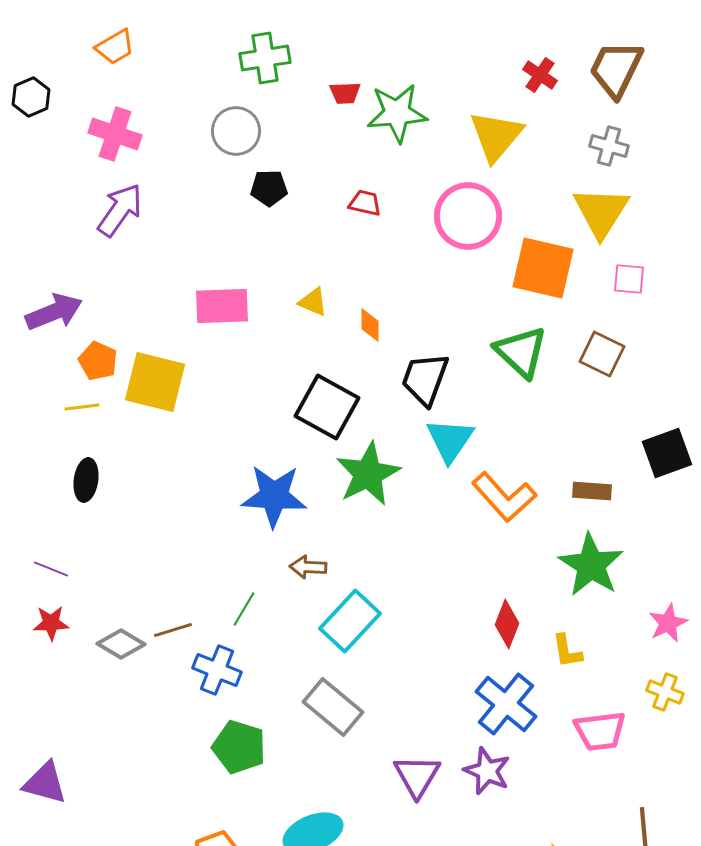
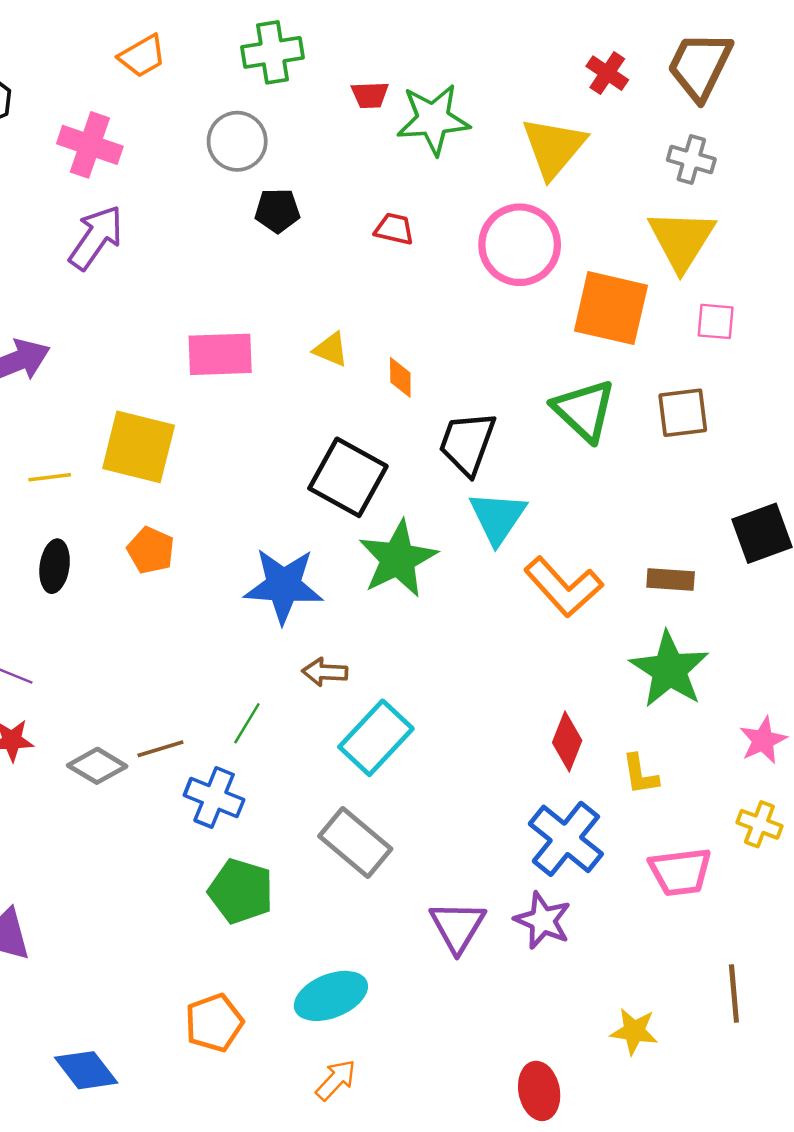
orange trapezoid: (115, 47) -> (142, 56), moved
brown square: (602, 354) -> (683, 413), turned -33
orange pentagon: (98, 361) -> (151, 550), moved

